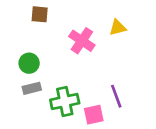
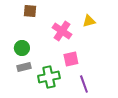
purple line: (116, 96) -> (84, 84), moved
pink square: (94, 115) -> (71, 59), moved

